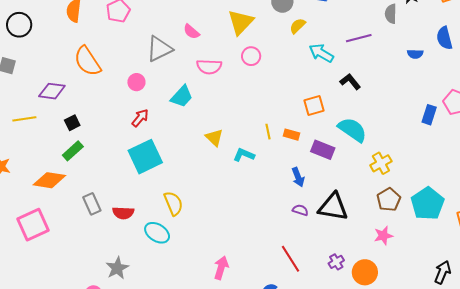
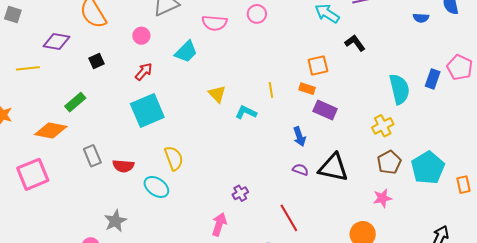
black square: (72, 123) -> (97, 61), moved
cyan semicircle: (352, 130) -> (399, 89), moved, turned 40
orange rectangle: (292, 135) -> (307, 89), moved
purple cross: (336, 262) -> (240, 193), moved

